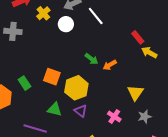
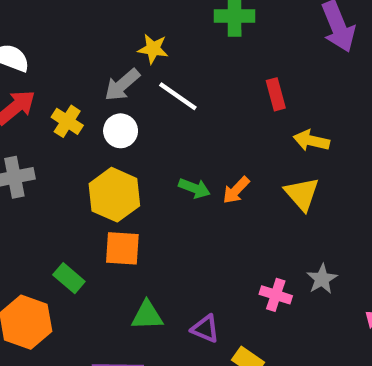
red rectangle: (138, 37) -> (276, 94), moved, turned 40
yellow hexagon: (76, 88) -> (114, 195), moved
yellow triangle: (135, 93) -> (302, 194), moved
purple triangle: (81, 111) -> (205, 329), moved
gray star: (145, 117) -> (322, 279), moved

